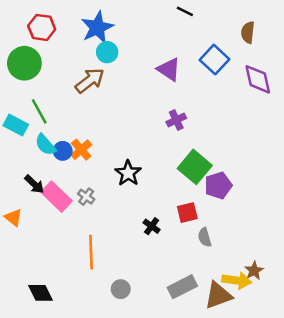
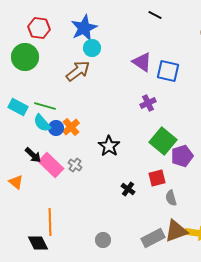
blue square: (214, 60) -> (168, 71), moved, turned -30
green line: (39, 111) -> (45, 106), moved, turned -45
orange line: (91, 252) -> (50, 222), moved
brown triangle: (218, 295) -> (176, 231), moved

